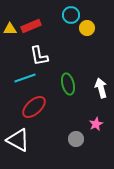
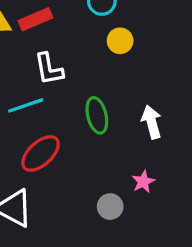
yellow circle: (87, 28) -> (120, 41), moved

